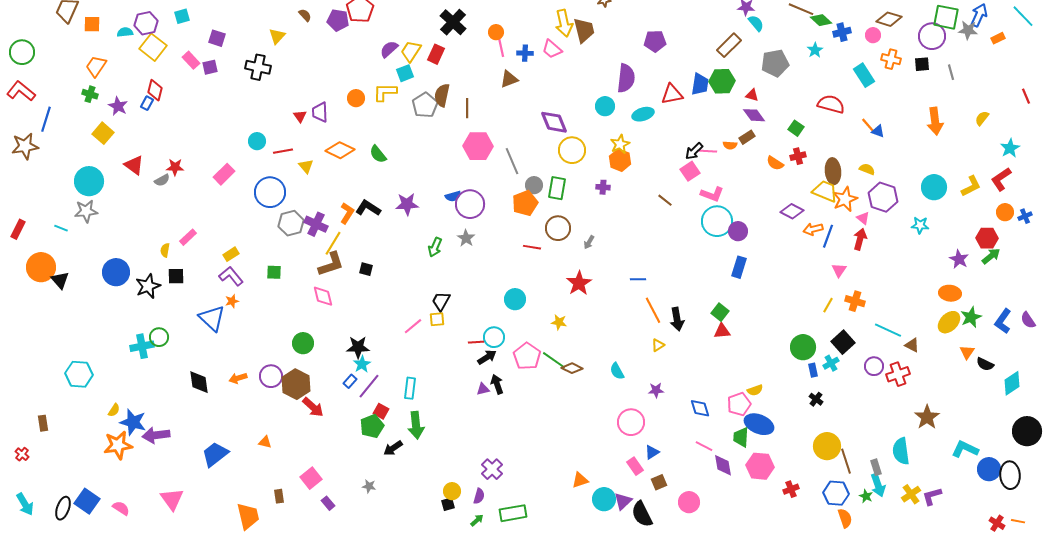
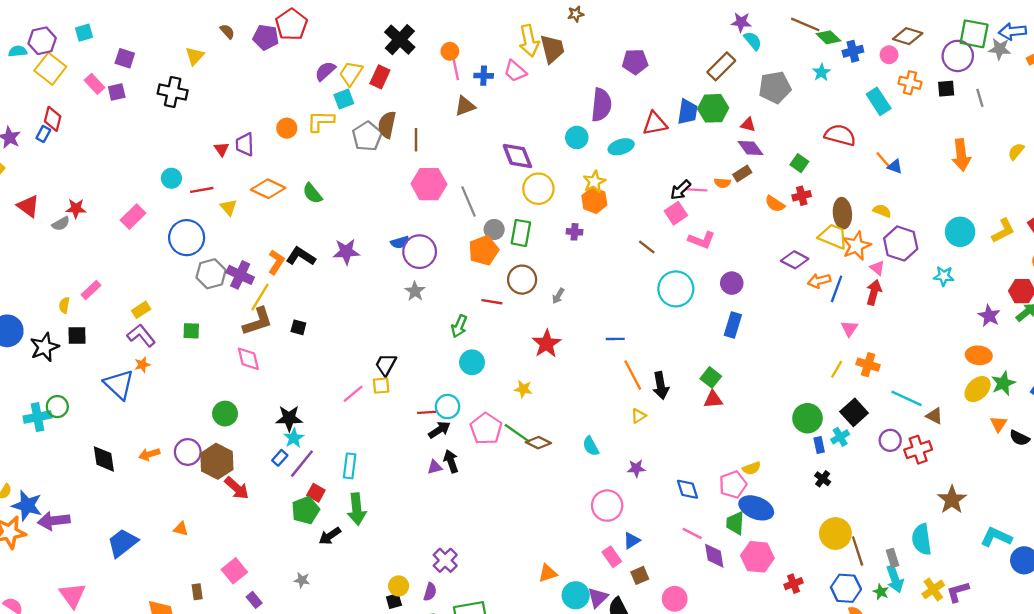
blue arrow: (979, 15) -> (1013, 31), turned -120
cyan circle: (717, 221) -> (676, 289), moved
green arrow: (435, 247) -> (459, 326), moved

